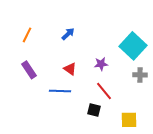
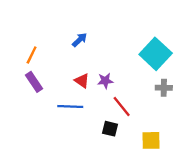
orange line: (27, 35) -> (32, 55), moved
purple star: (101, 64) -> (105, 81), moved

